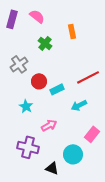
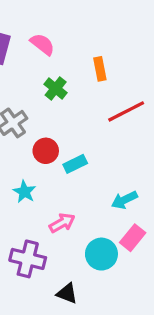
red line: (88, 77) -> (126, 111), moved
cyan arrow: (79, 105) -> (124, 200), moved
cyan circle: (73, 154) -> (101, 254), moved

